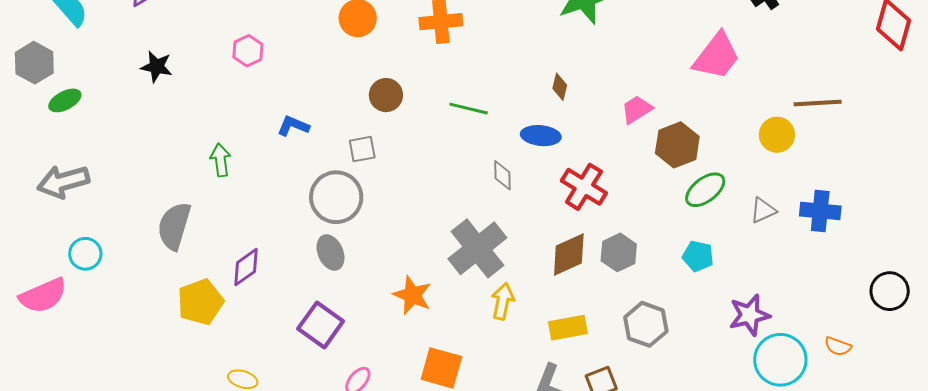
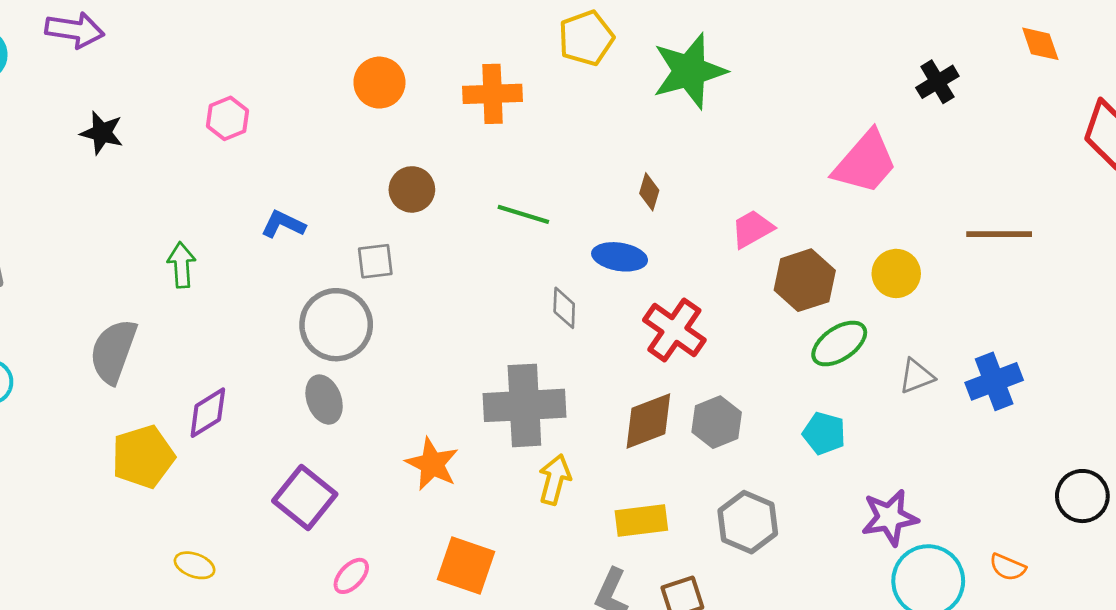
yellow circle: (777, 135) -> (896, 273), moved
blue cross: (820, 211) -> (994, 381), turned -30
gray cross: (477, 248) -> (524, 405), turned 32

